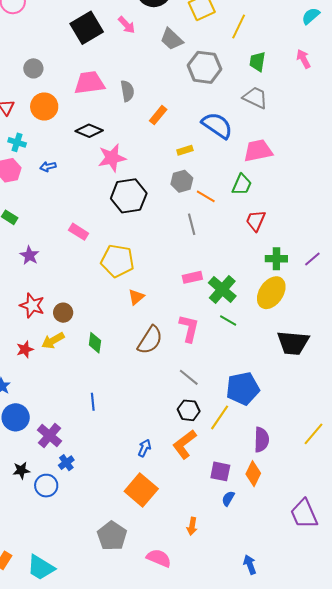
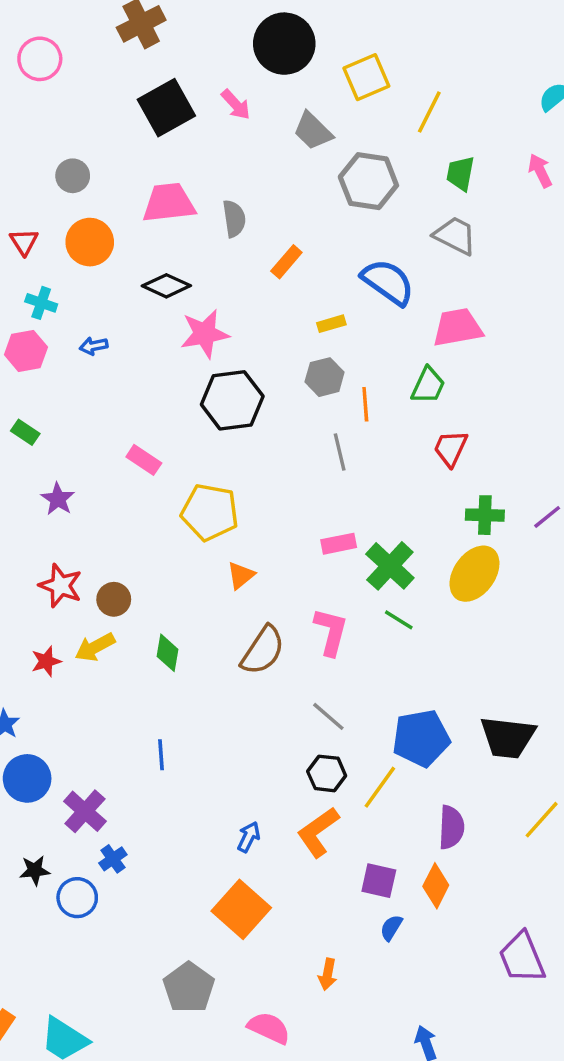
orange line: (206, 196) -> (365, 404), turned 54
black trapezoid: (293, 343) -> (508, 737), moved

